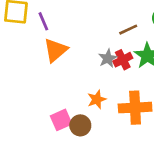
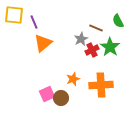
brown line: (128, 30) -> (96, 28), turned 48
gray star: (108, 58) -> (81, 39), moved

